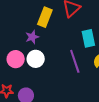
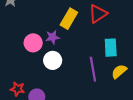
pink circle: (16, 59) -> (33, 43), moved

